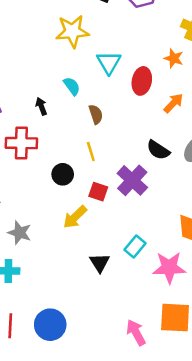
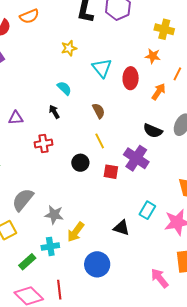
yellow star: (72, 31) -> (69, 48), size x0.6
cyan semicircle: (72, 86) -> (64, 88), moved
red cross: (21, 143) -> (43, 143), size x0.7
yellow arrow: (75, 217) -> (76, 232), moved
black triangle: (100, 263) -> (121, 228), turned -30
blue circle: (50, 325) -> (97, 264), moved

